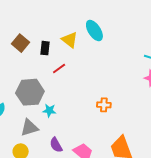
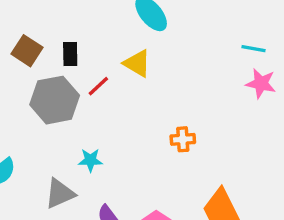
yellow triangle: (70, 40) -> (137, 63), moved
gray hexagon: (30, 92) -> (55, 100), moved

